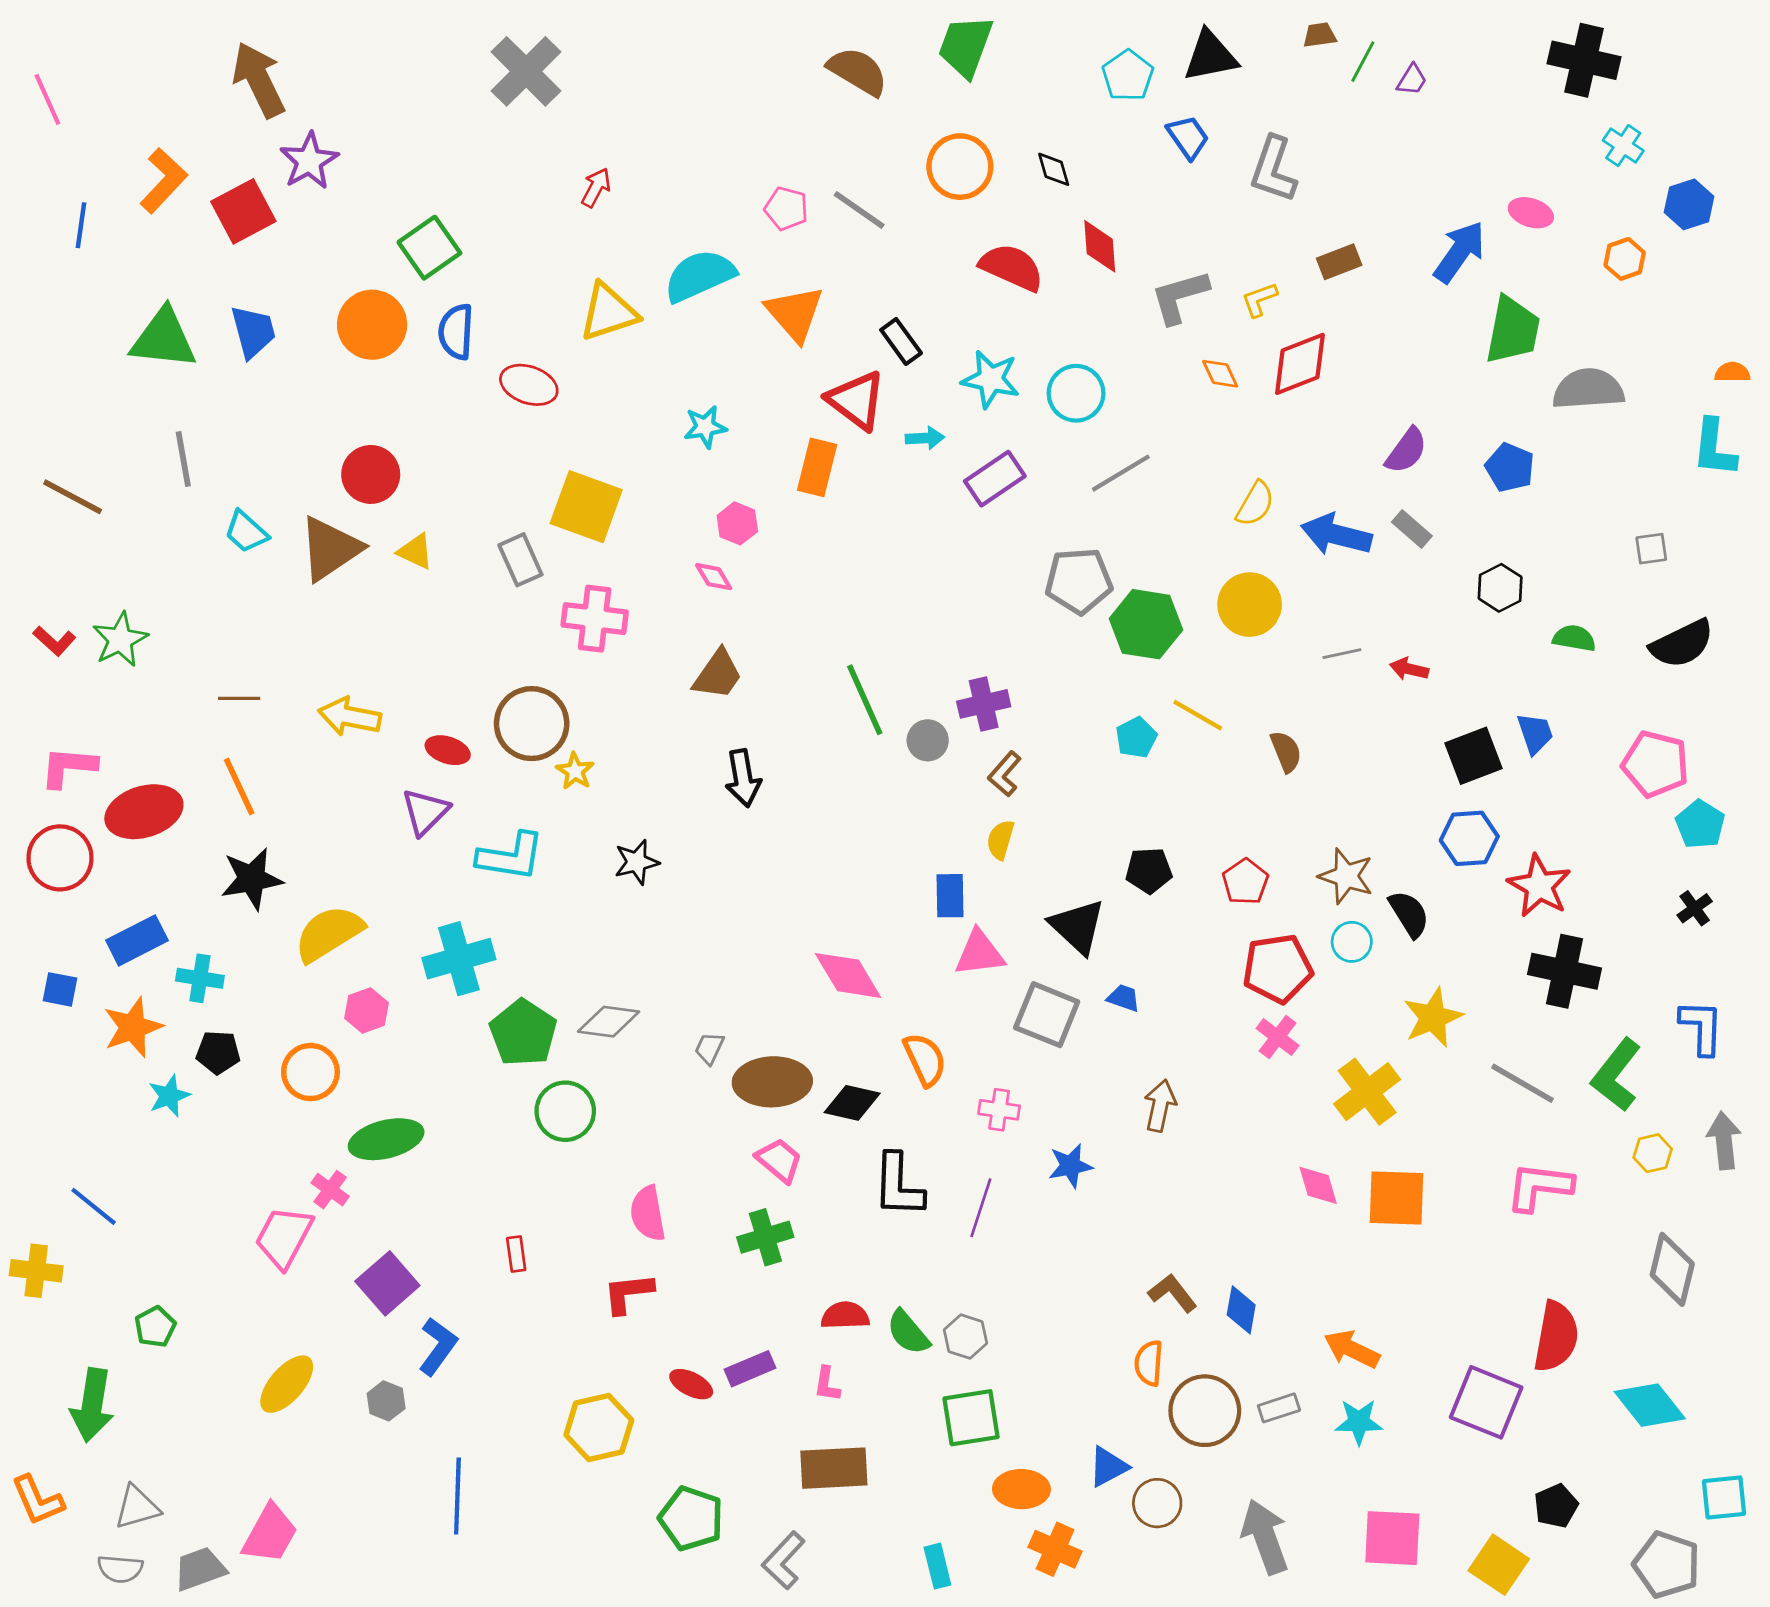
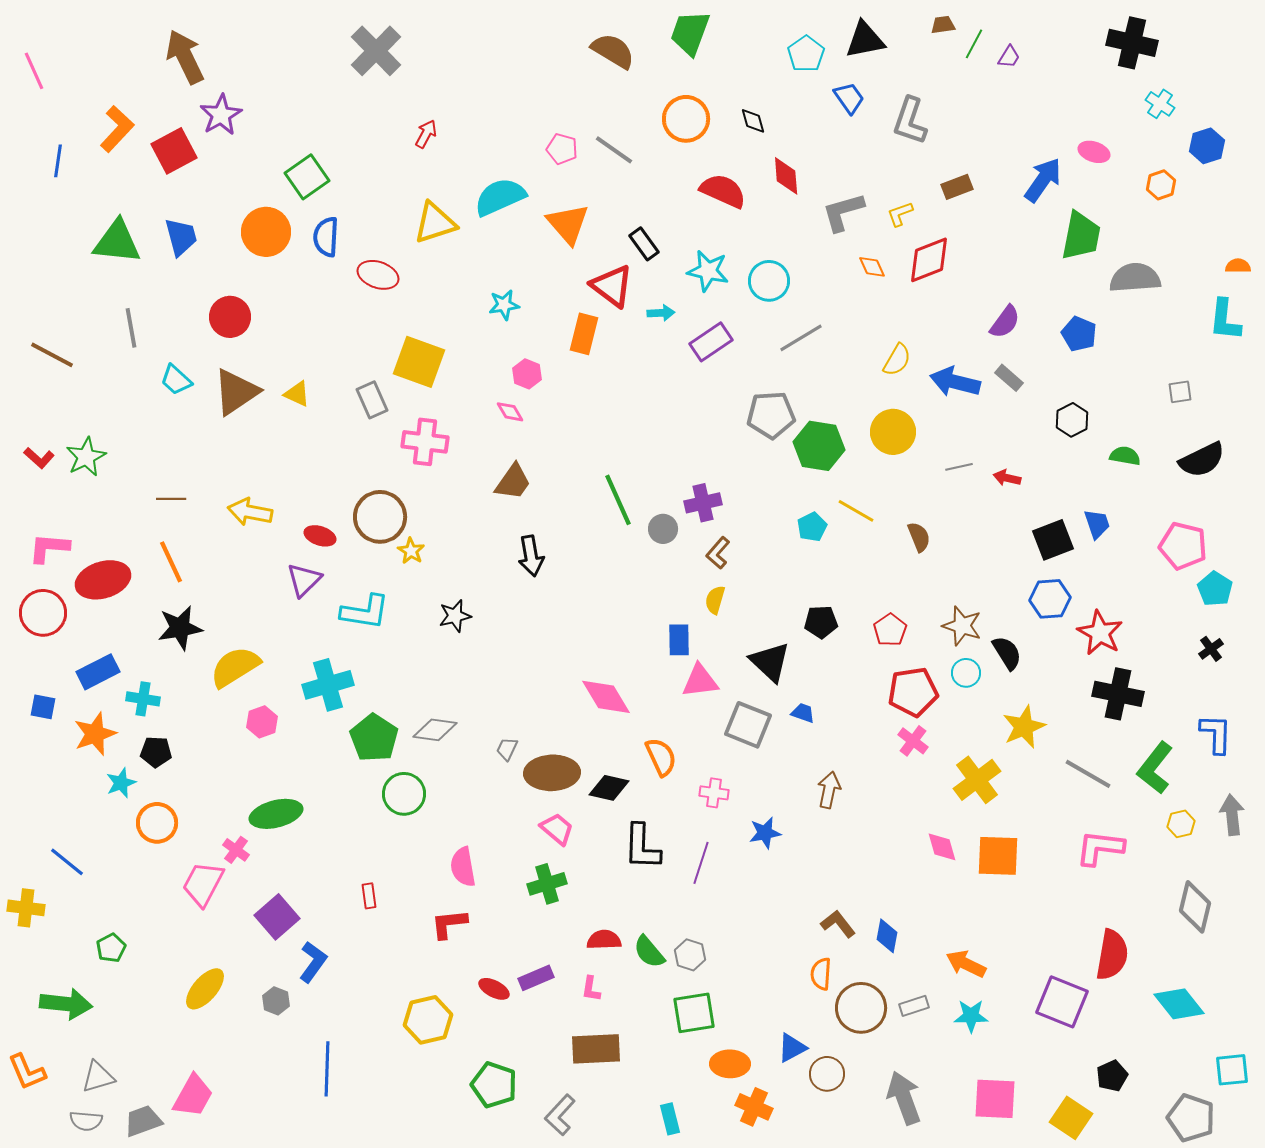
red circle: (371, 474) -> (230, 317), moved
orange circle: (311, 1072) -> (157, 823), moved
green arrow: (92, 1405) -> (66, 1004), turned -93

